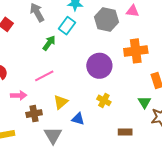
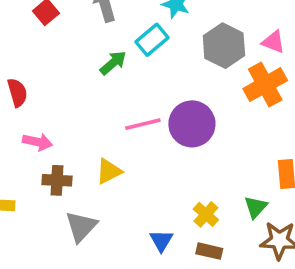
orange cross: (136, 51) -> (265, 85), moved, turned -35
pink line: (44, 76) -> (143, 124), moved
yellow cross: (104, 100) -> (206, 214), moved
blue triangle: (78, 119) -> (161, 241), moved, turned 32

